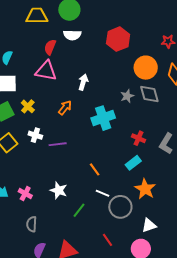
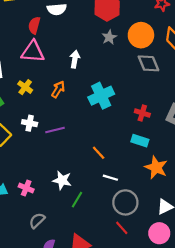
gray star: (127, 96) -> (109, 37), moved
yellow cross: (28, 106) -> (25, 87), moved
cyan rectangle: (133, 163) -> (140, 141), turned 63
gray circle: (120, 207) -> (125, 202), moved
green line: (79, 210) -> (77, 200), moved
gray semicircle: (32, 224) -> (37, 221), turned 49

